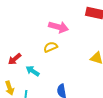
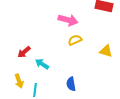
yellow semicircle: (51, 47) -> (75, 40), moved

